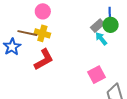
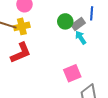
green circle: (111, 25) -> (65, 21), moved
yellow cross: (42, 33) -> (22, 26), turned -35

